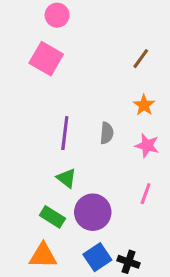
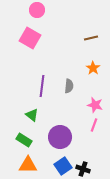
brown line: (141, 59) -> (91, 38), turned 40
pink star: (147, 145) -> (95, 105), moved
green triangle: (66, 178) -> (32, 115), moved
green rectangle: (52, 217) -> (24, 140), moved

